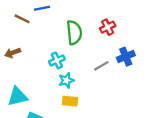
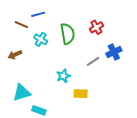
cyan cross: (57, 60) -> (41, 39), moved, turned -32
yellow rectangle: (70, 101) -> (81, 94), moved

